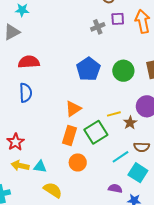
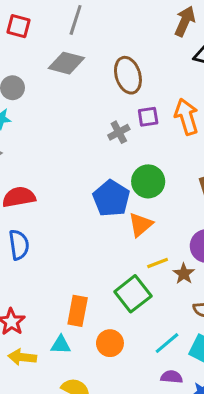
green circle: (123, 71) -> (148, 181), moved
orange triangle: (73, 109) -> (141, 225), moved
orange rectangle: (69, 135) -> (78, 311), moved
cyan line: (121, 157) -> (167, 343), moved
cyan triangle: (40, 167) -> (61, 345), moved

